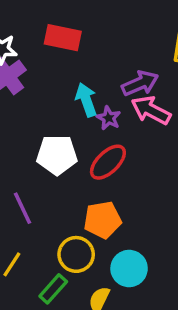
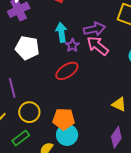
white pentagon: (57, 155) -> (27, 48), moved
orange pentagon: (102, 220) -> (64, 119), moved
yellow circle: (76, 254) -> (29, 112), moved

